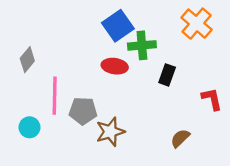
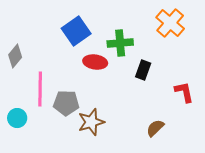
blue square: (118, 26) -> (76, 31), moved

